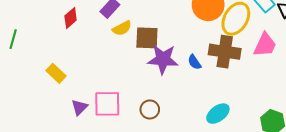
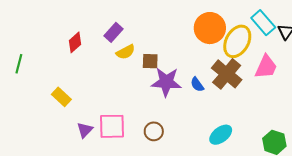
brown square: (147, 38) -> (150, 61), size x0.7
brown cross: (225, 52) -> (227, 74), turned 32

